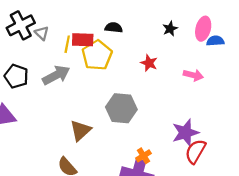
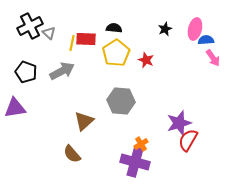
yellow pentagon: (97, 55) -> (116, 53), moved
pink arrow: (193, 75) -> (213, 58), moved, turned 42

